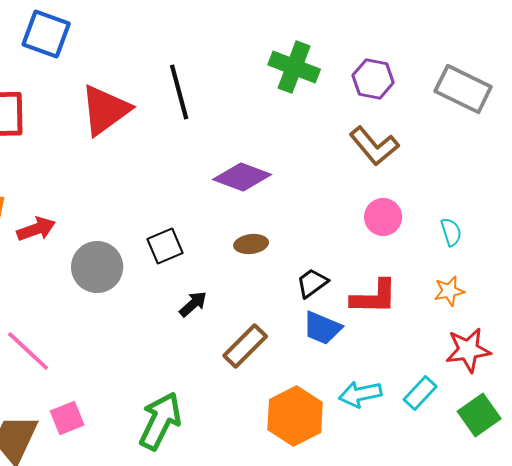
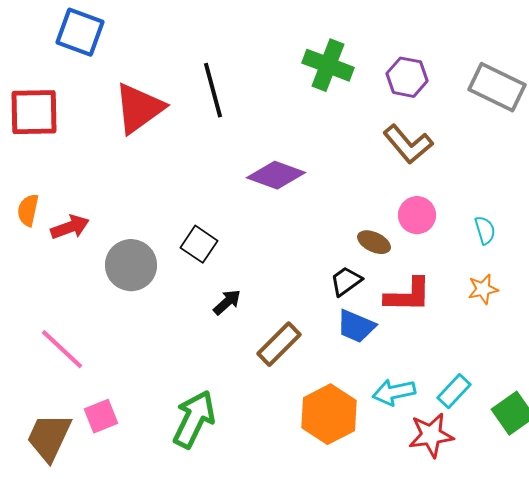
brown ellipse: (251, 244) -> (374, 242), moved, turned 32
black square: (165, 246) -> (199, 244), turned -33
red star: (468, 350) -> (431, 435), moved

